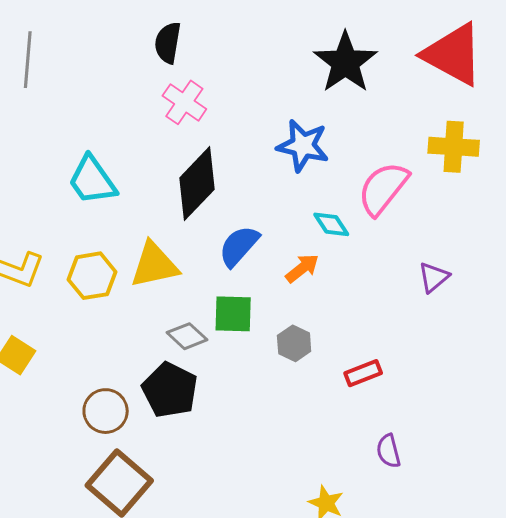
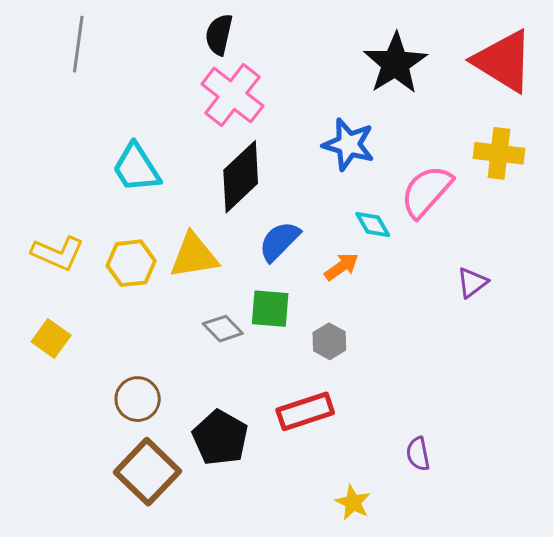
pink cross: (184, 102) -> (232, 95), size x1.4
red rectangle: (363, 373) -> (305, 411), moved, size x1.5
black pentagon: (170, 390) -> (220, 438), moved

